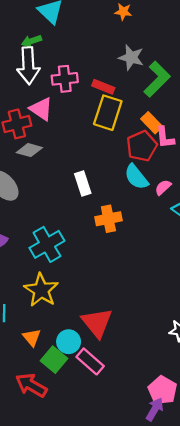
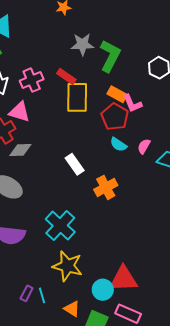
red rectangle: (103, 87) -> (66, 77), turned 30
cyan semicircle: (136, 177) -> (118, 145), size x0.7
red triangle: (97, 323) -> (124, 279), turned -36
cyan circle: (69, 342) -> (103, 290), moved

